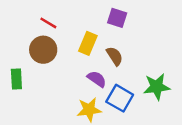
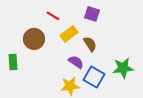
red line: (48, 23) -> (53, 16), moved
yellow rectangle: (88, 43) -> (69, 34), turned 30

